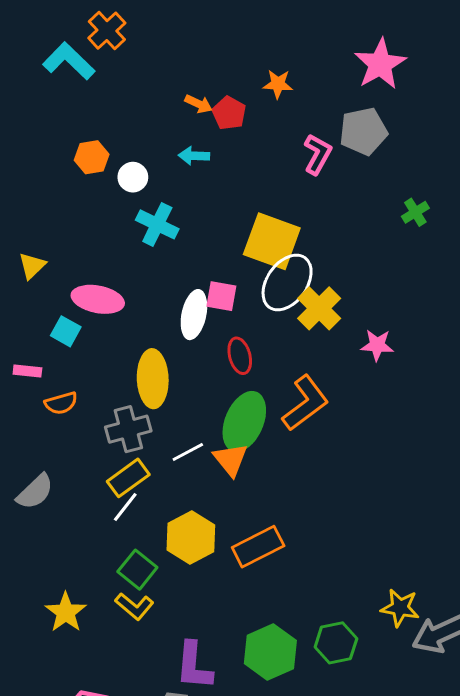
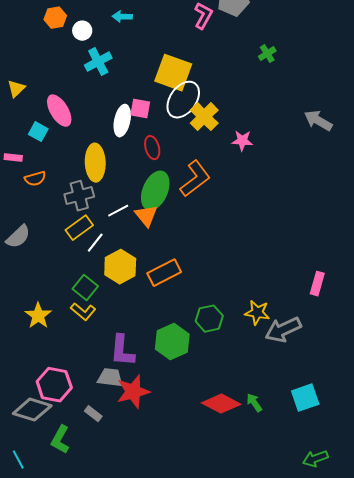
cyan cross: (157, 224) -> (98, 62), turned 36
pink ellipse: (98, 299) -> (59, 111), turned 48
white line: (125, 507) -> (95, 243), moved
green hexagon: (336, 643) -> (209, 319), moved

